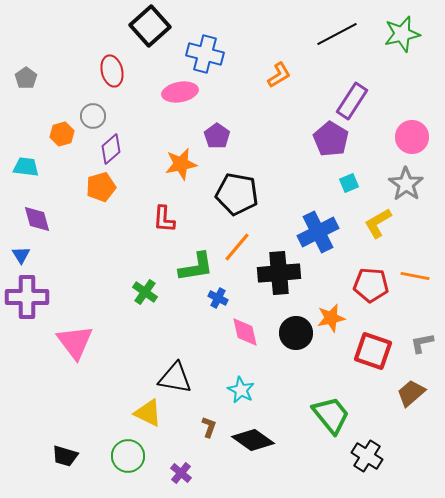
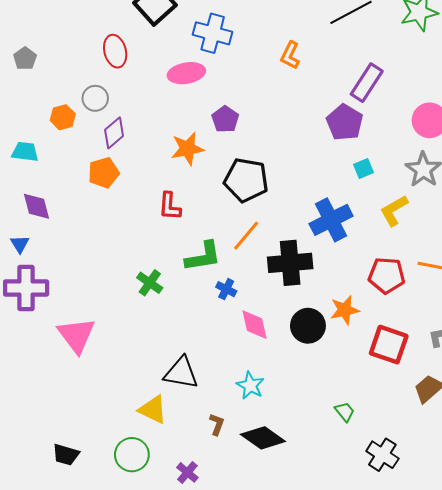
orange L-shape: (279, 75) -> (290, 55), turned 148
green trapezoid: (331, 415) -> (345, 412), size x0.5

